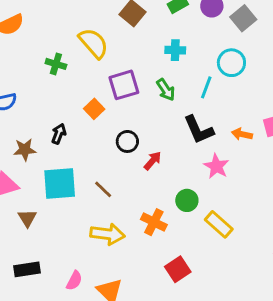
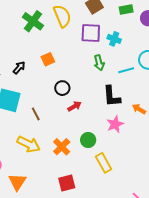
green cross: (56, 64) -> (33, 21), size x1.5
purple square: (124, 85) -> (91, 33), moved
cyan line: (206, 87) -> (126, 70), turned 35

